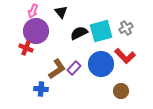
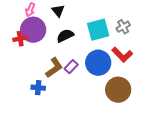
black semicircle: (79, 33) -> (65, 36), moved
red cross: (26, 48) -> (20, 39), moved, turned -32
brown circle: (121, 91) -> (118, 90), size x1.6

